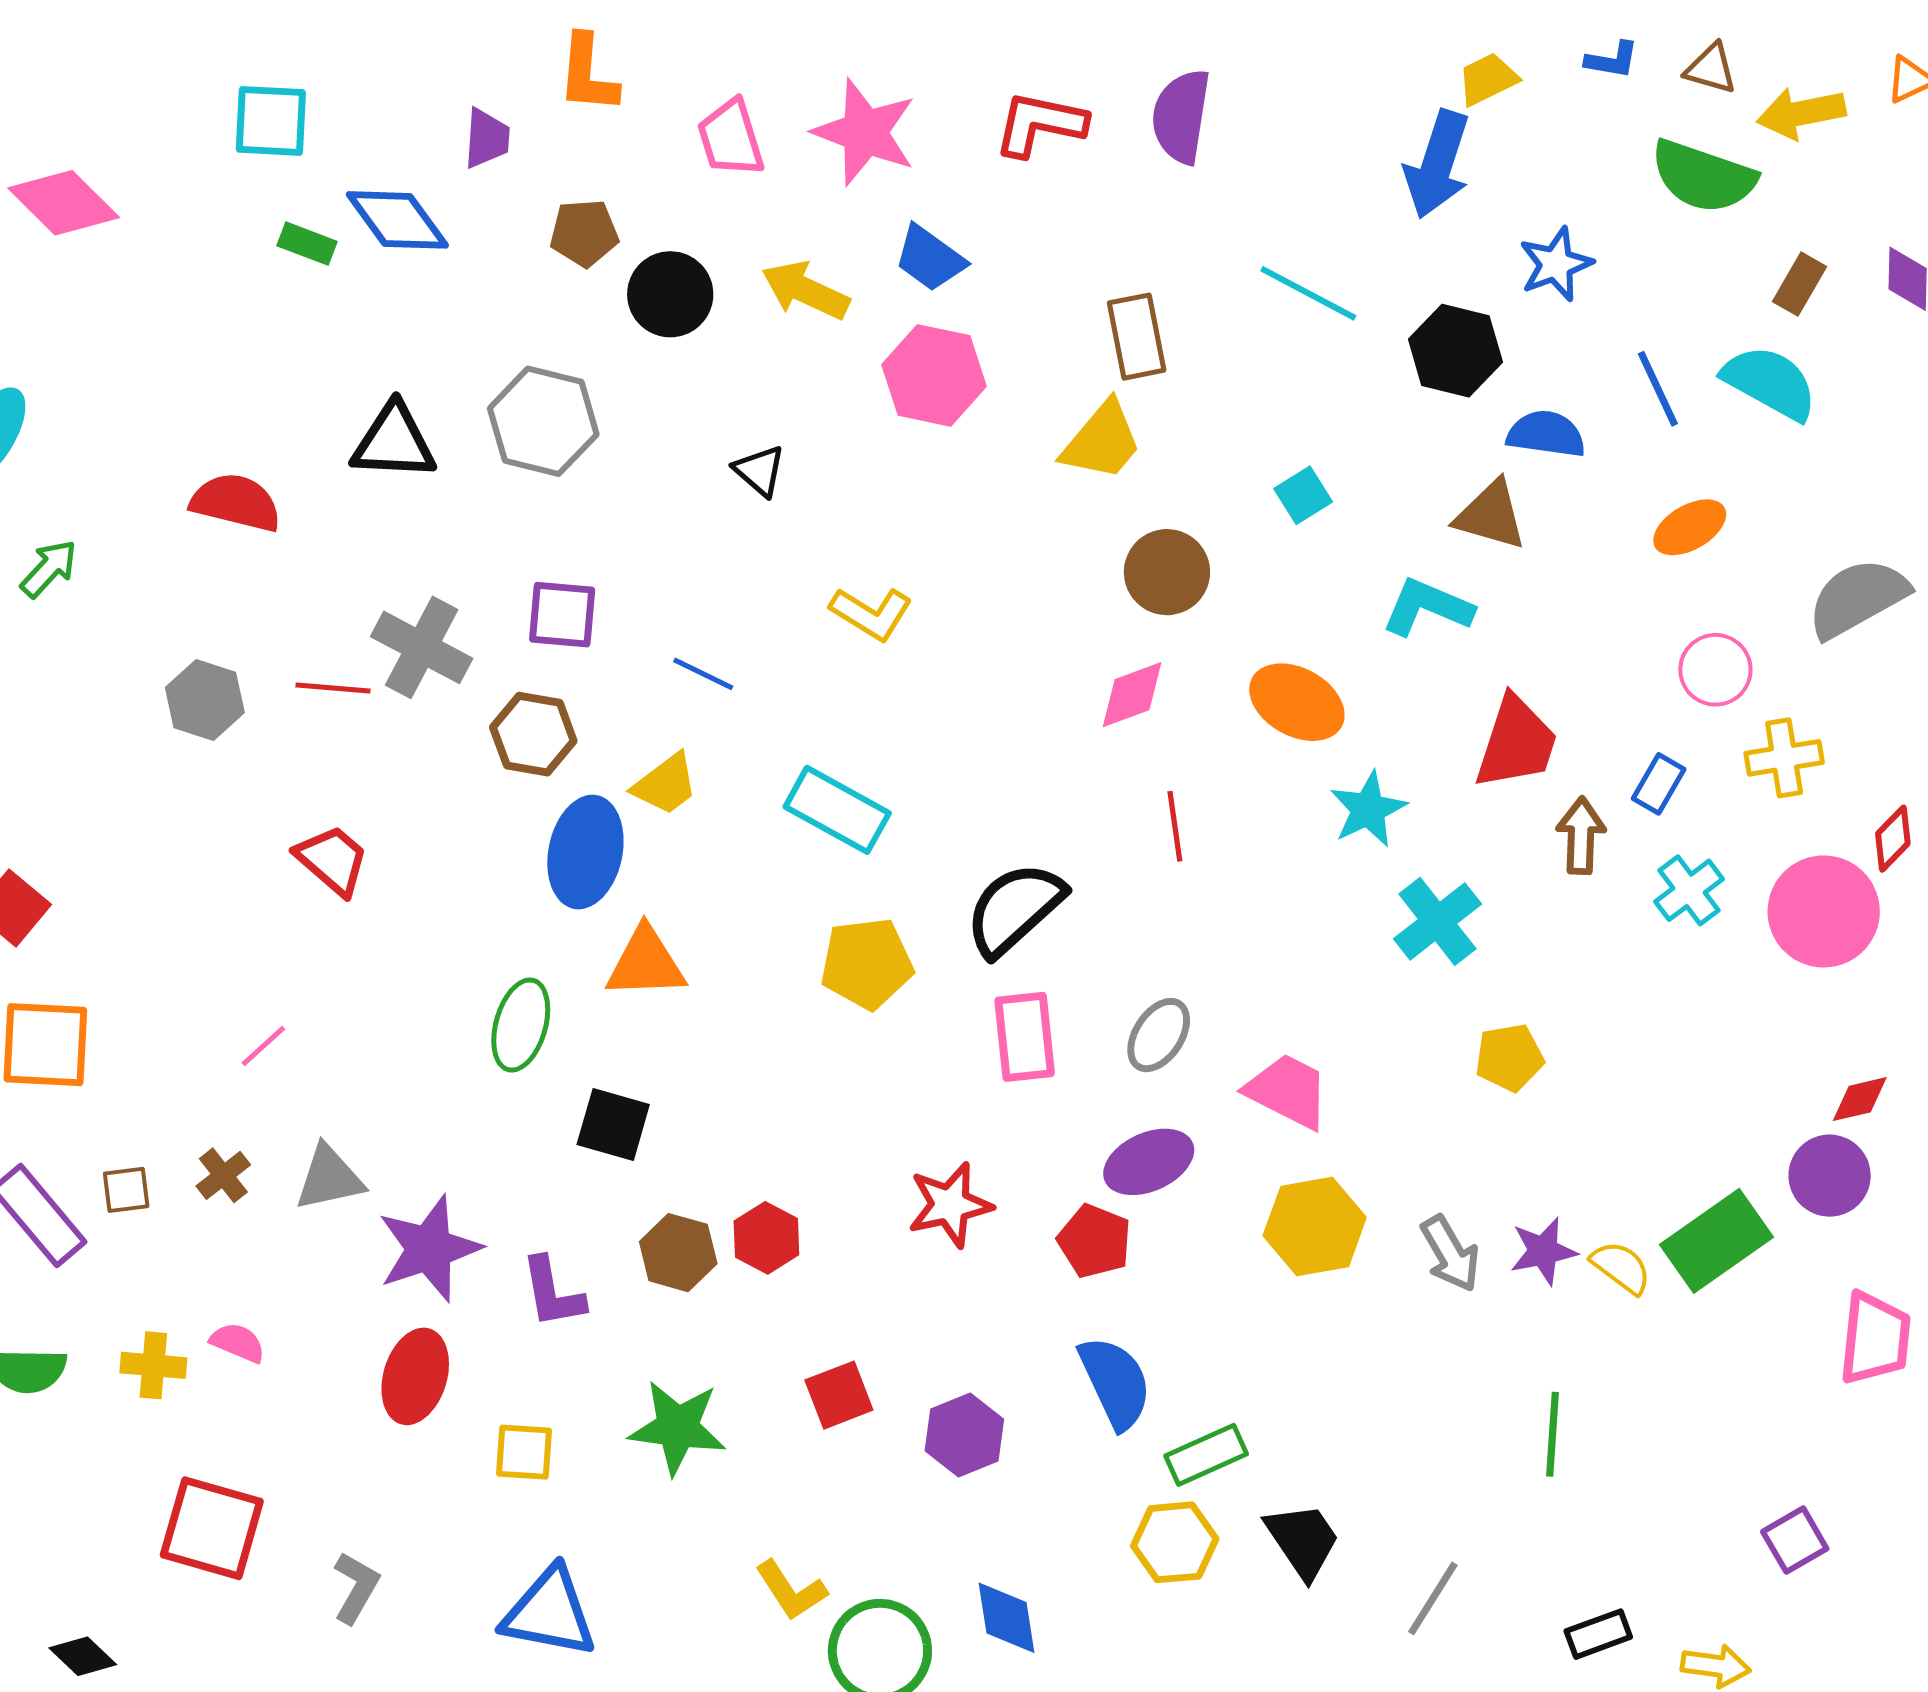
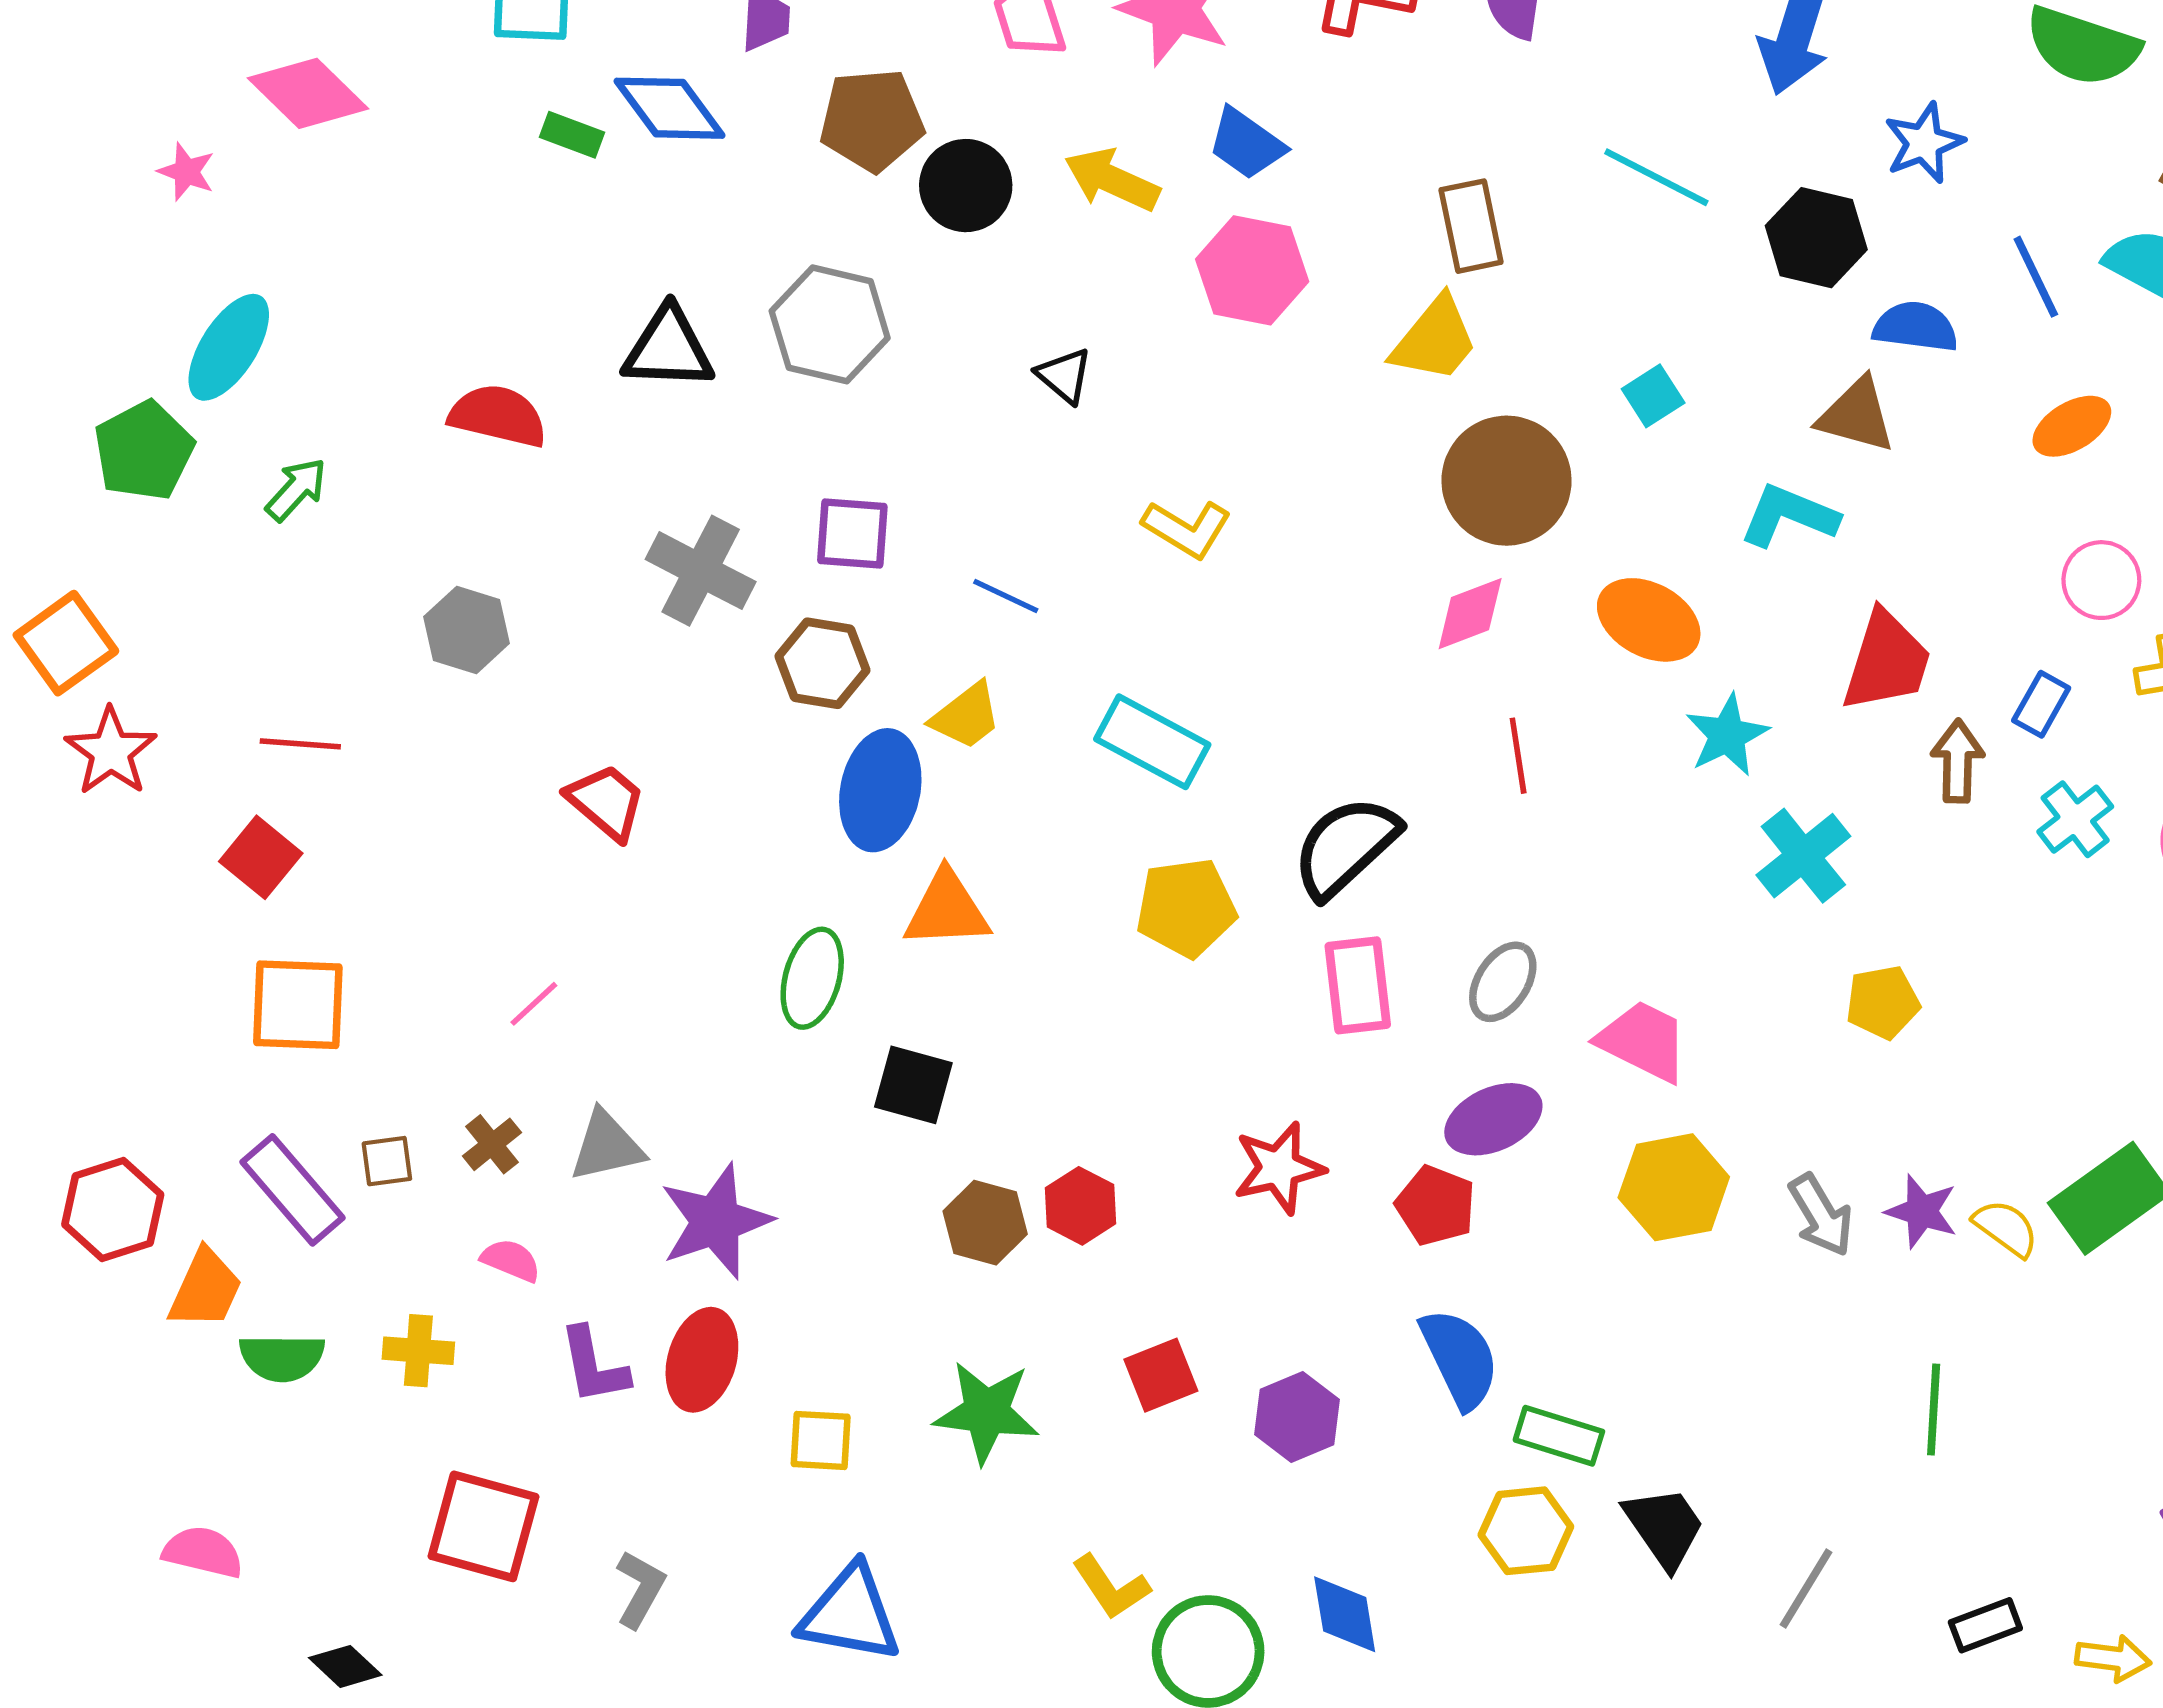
brown pentagon: (584, 233) -> (872, 120), size x1.4
brown circle: (1167, 572) -> (1507, 481), size x1.4
red line: (333, 688) -> (300, 744), moved
purple star: (1543, 1251) -> (1922, 1211), turned 30
purple L-shape: (553, 1293) -> (594, 1366), moved
pink semicircle: (238, 1343) -> (511, 1260), moved
green rectangle: (1206, 1455) -> (1559, 1436), turned 42

